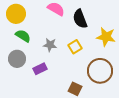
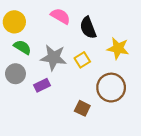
gray star: (50, 45) -> (53, 58), size x1.6

